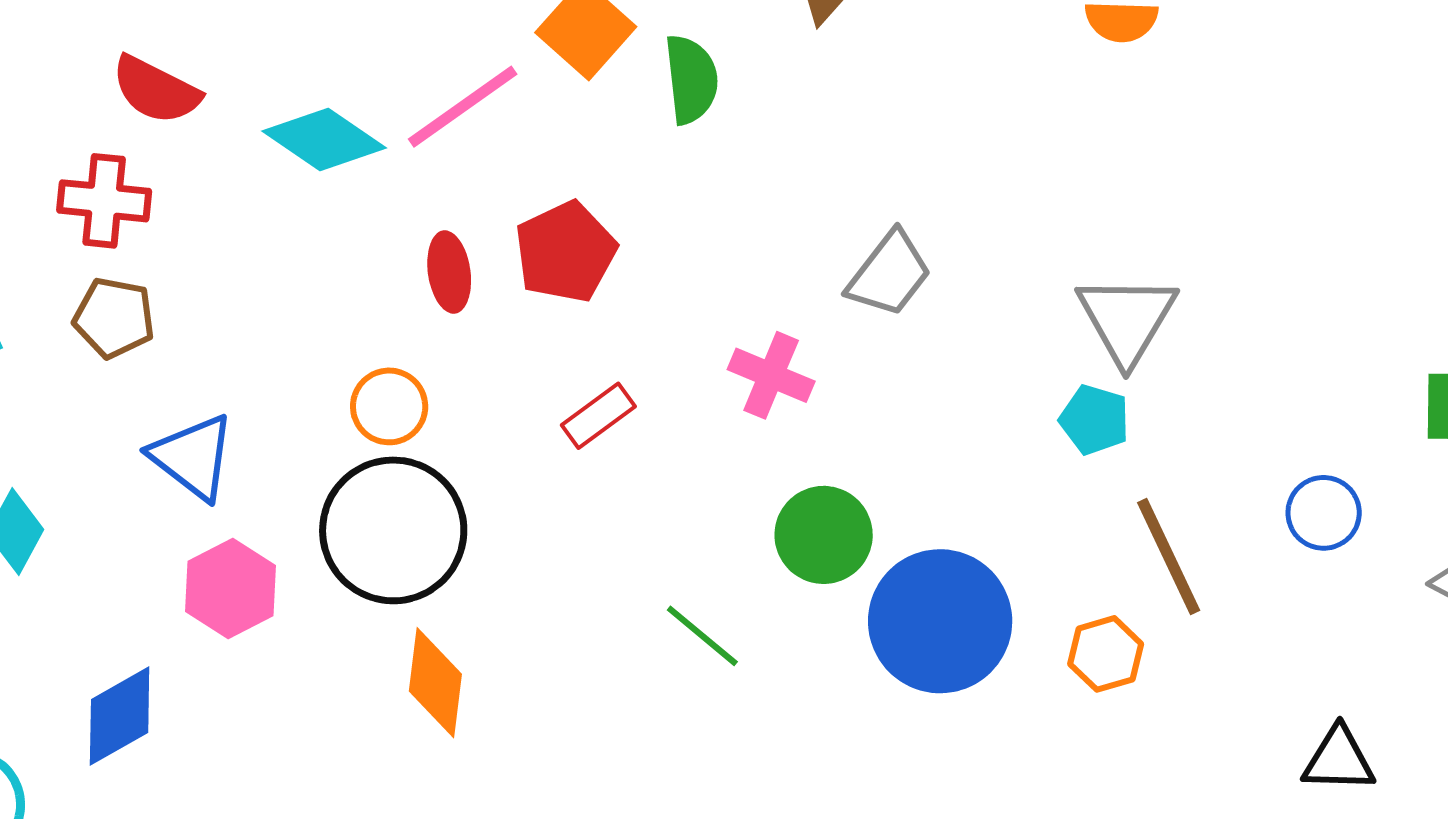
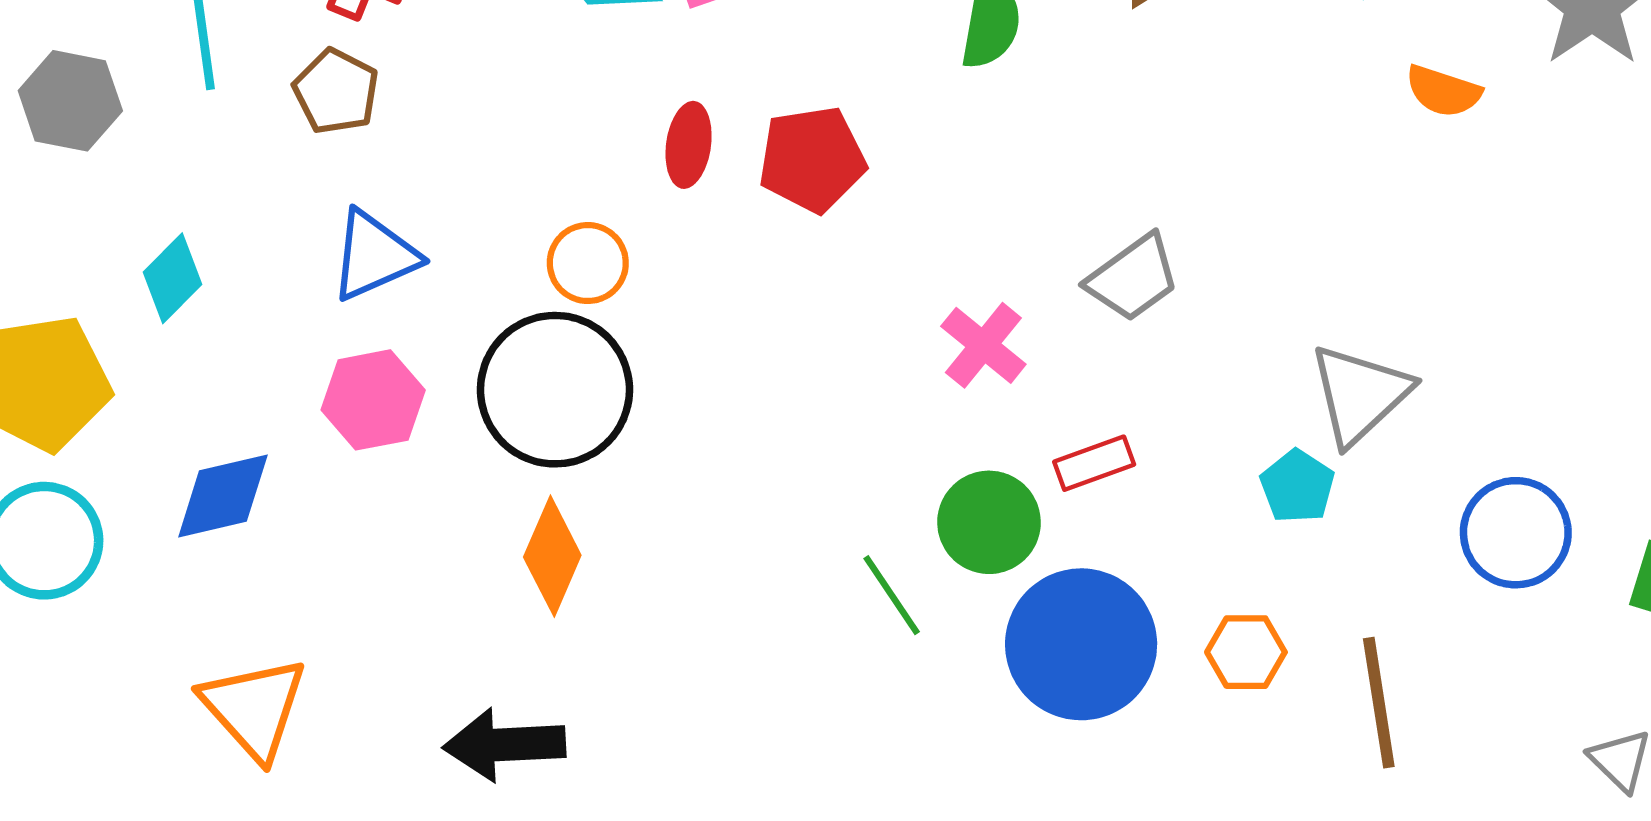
red rectangle: (598, 416) -> (1094, 463), moved
blue triangle: (193, 457) -> (374, 256), turned 42
blue circle: (1324, 513) -> (1516, 533), moved, size x1.4
brown line: (1169, 556) -> (1379, 703), moved
green line: (702, 636) -> (892, 595), moved
orange hexagon: (1106, 654) -> (1246, 652), moved

